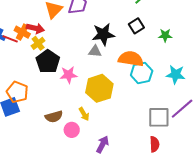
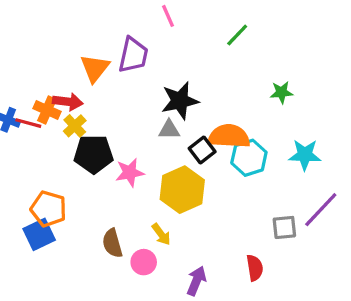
black square: (136, 26) -> (202, 150), moved
black pentagon: (48, 61) -> (94, 154), turned -30
brown semicircle: (54, 117) -> (112, 243), turned 96
gray square: (159, 117) -> (284, 227), size x0.7
red semicircle: (154, 144) -> (255, 268), moved

